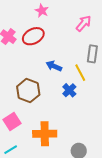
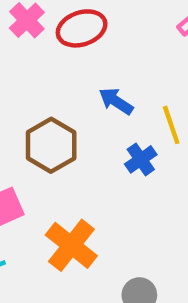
orange cross: (45, 134) -> (71, 245), turned 30

